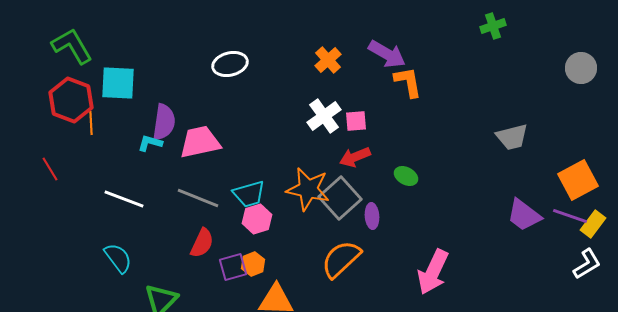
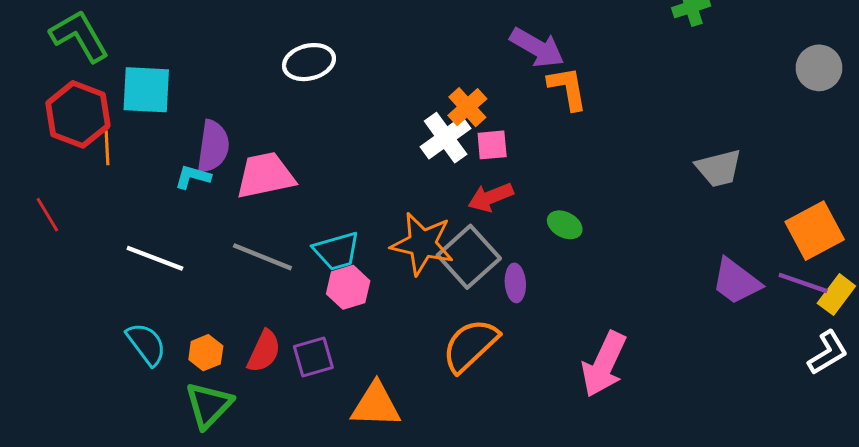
orange cross: (328, 60) -> (467, 107), moved
red semicircle: (202, 243) -> (264, 351), moved
orange hexagon: (253, 264) -> (206, 353), moved

